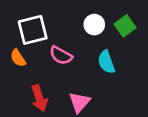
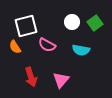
cyan semicircle: (106, 62) -> (81, 50), turned -60

